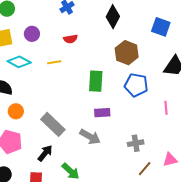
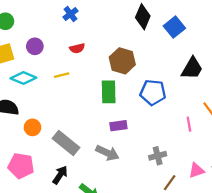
black diamond: (113, 17) -> (143, 17), moved
blue square: (161, 27) -> (174, 27), turned 36
brown hexagon: (127, 53) -> (122, 61), moved
pink line: (166, 108) -> (189, 124), moved
orange circle: (16, 111) -> (32, 127), moved

